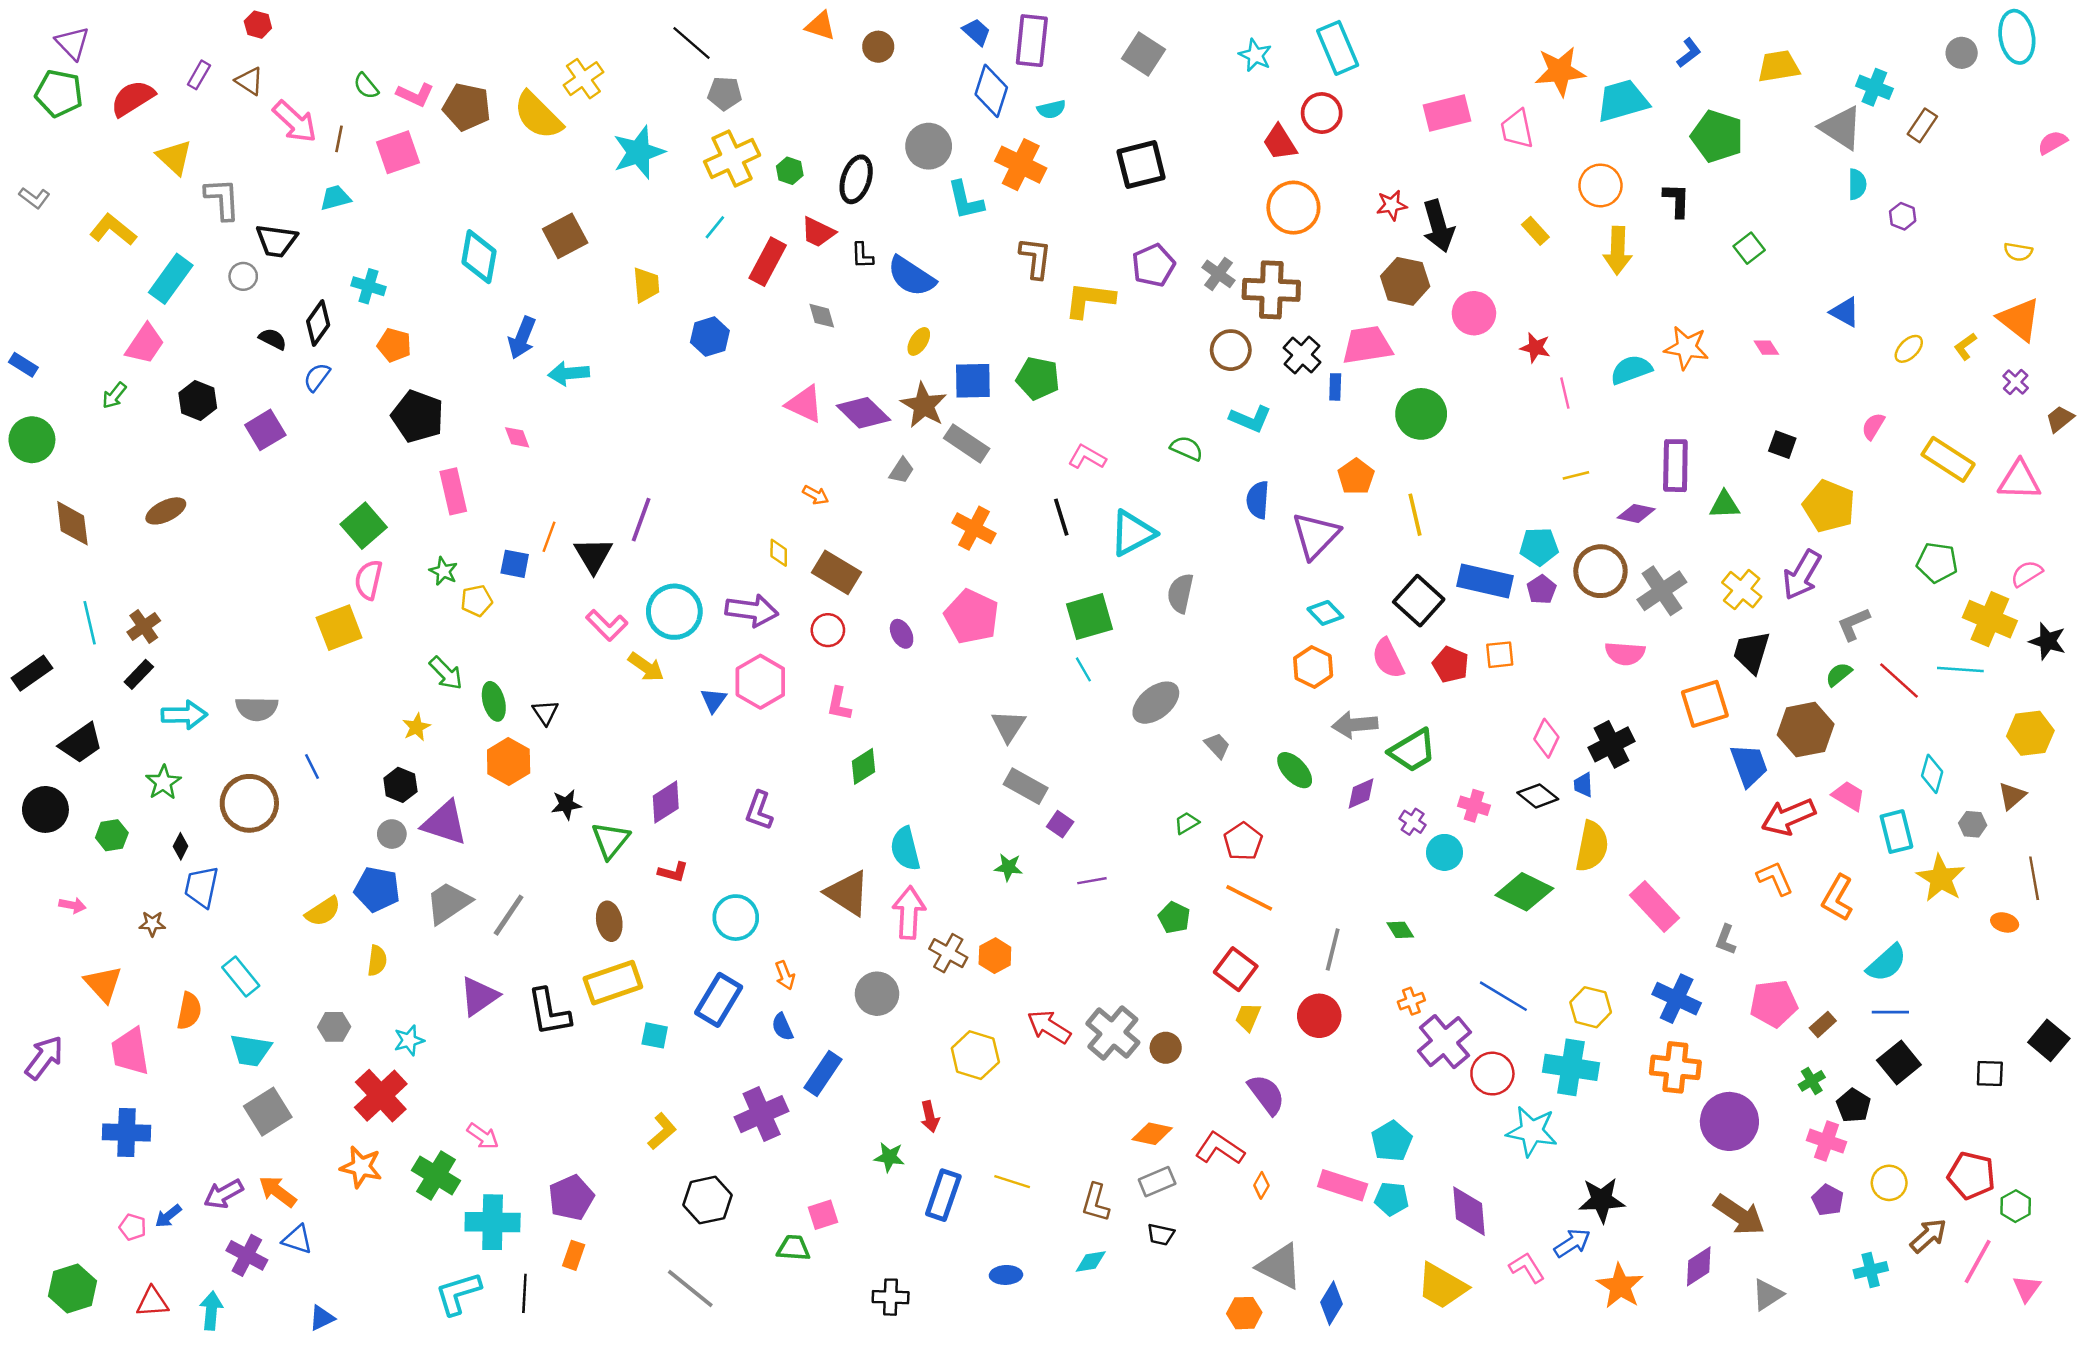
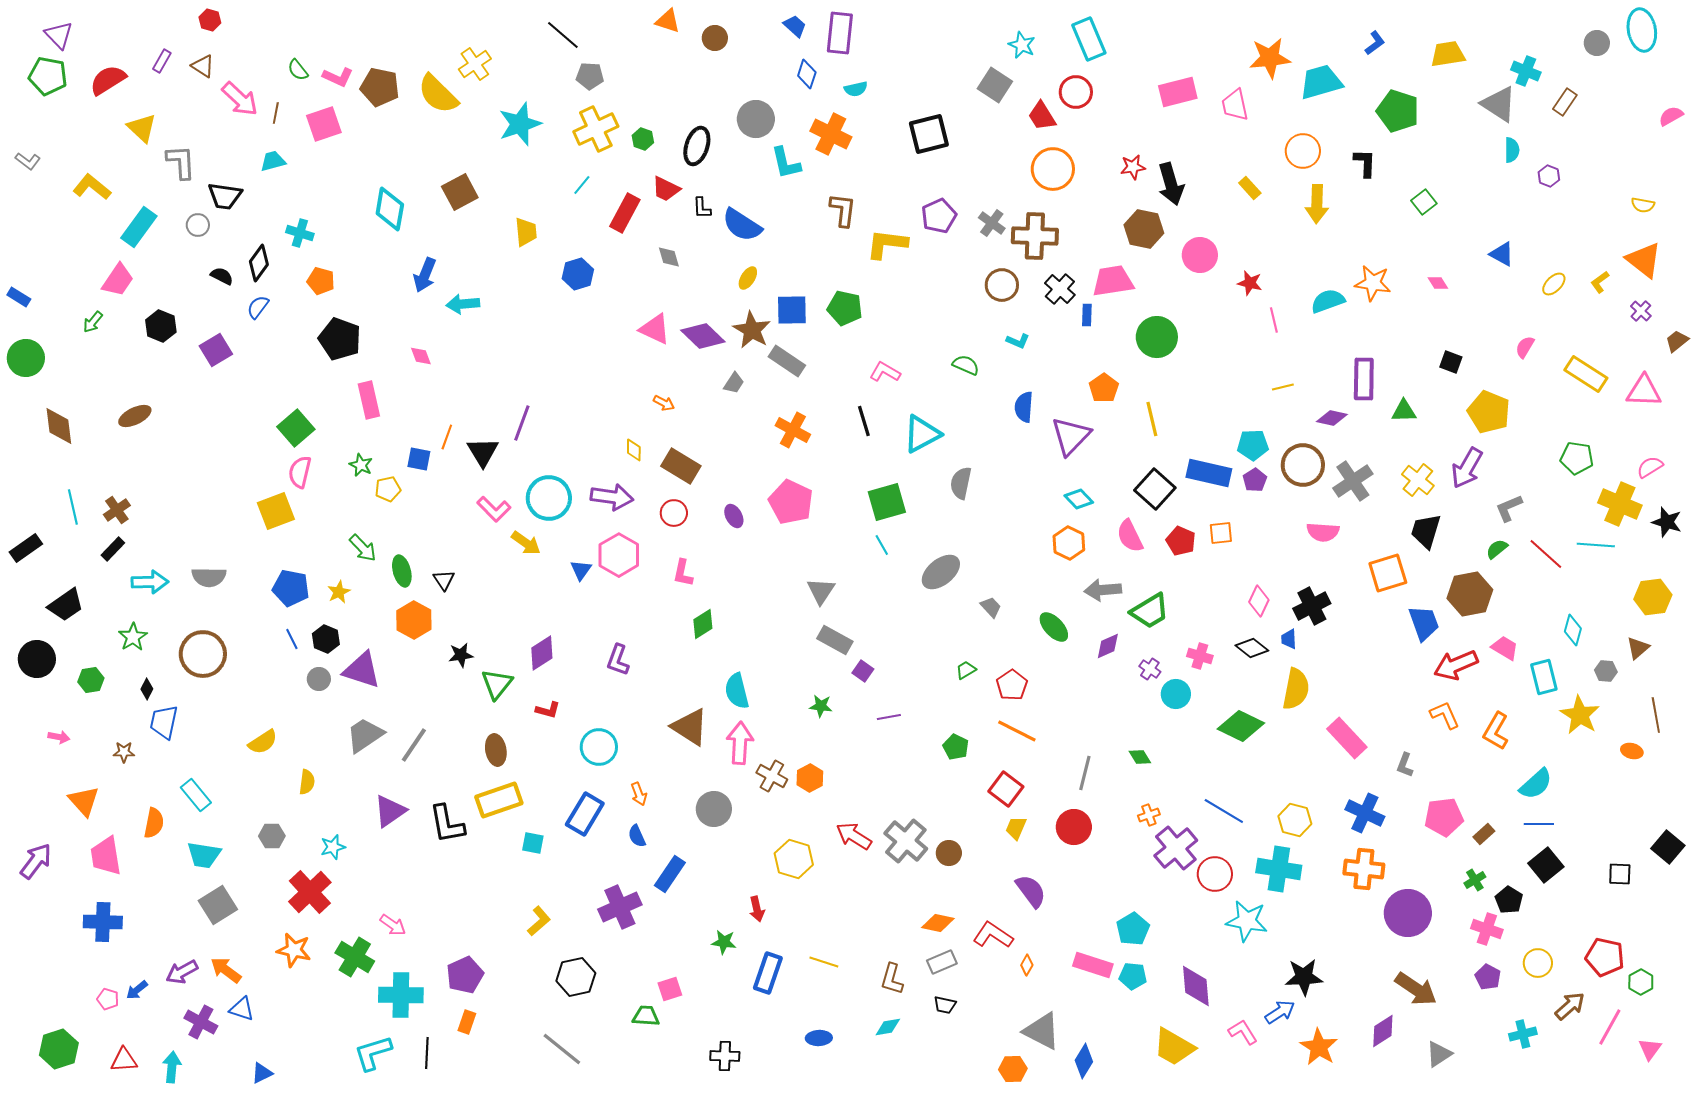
gray square: (1144, 54) -> (995, 85), moved
blue diamond: (991, 91) -> (807, 74), size x0.7
cyan L-shape: (1250, 419) -> (1018, 341), size x0.7
blue line: (312, 766) -> (292, 639), moved
blue pentagon: (377, 889) -> (291, 588), moved

